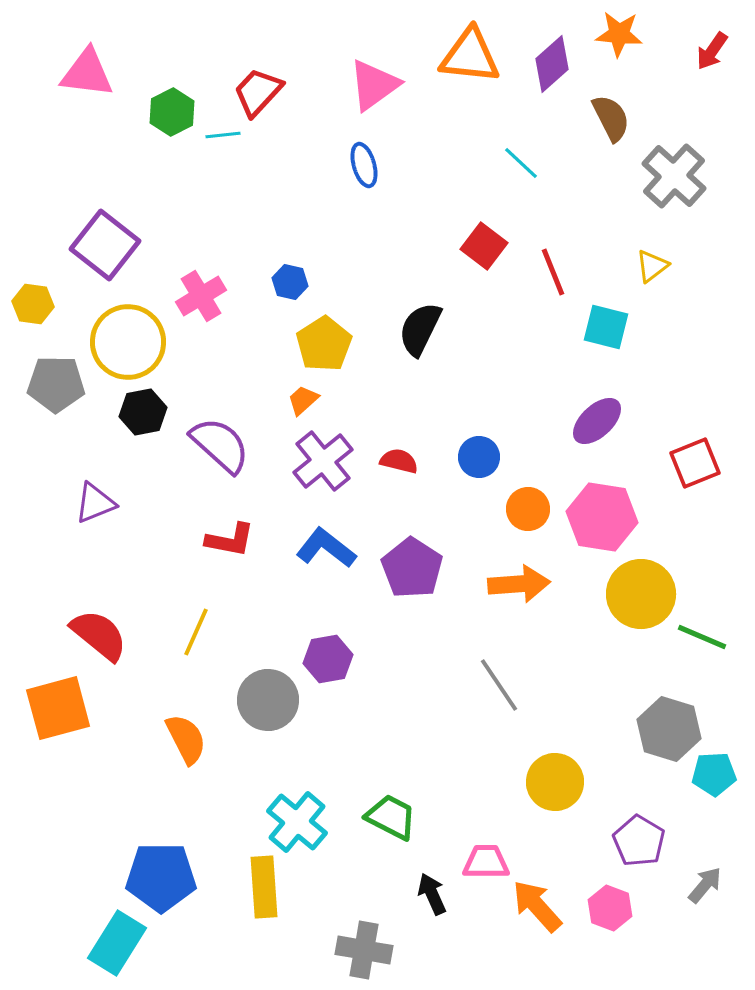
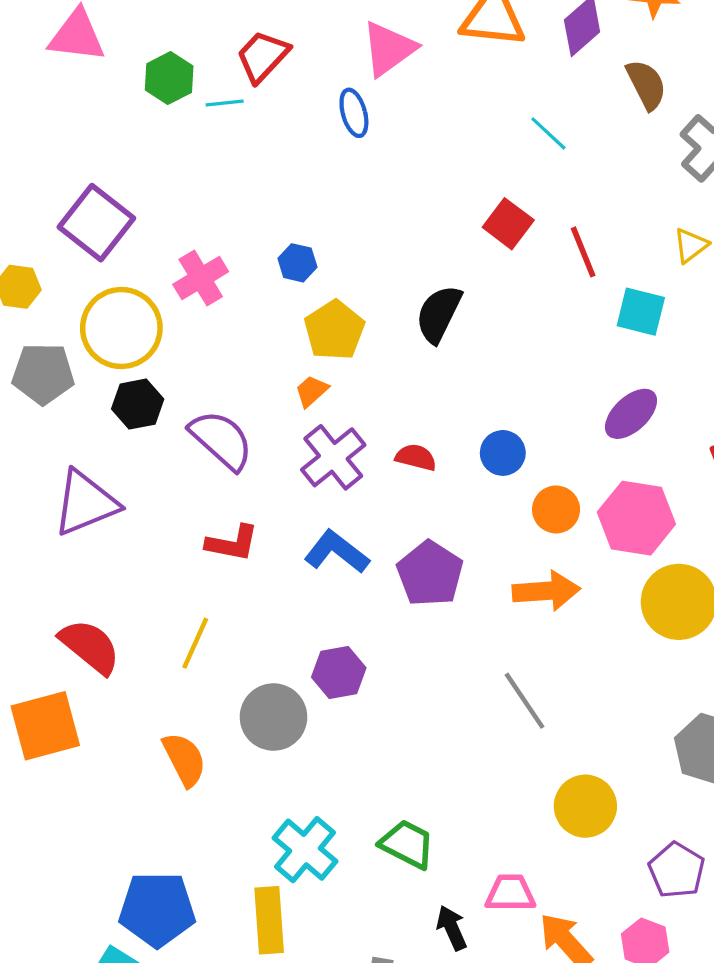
blue ellipse: (364, 165) -> (354, 113), moved
purple triangle: (95, 503) -> (85, 503), size x1.5

